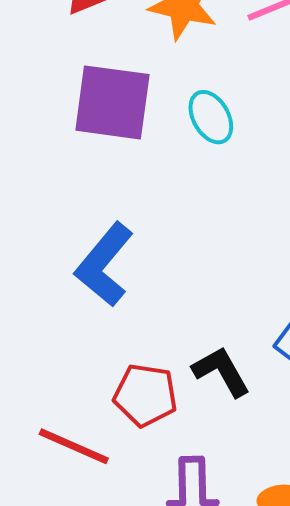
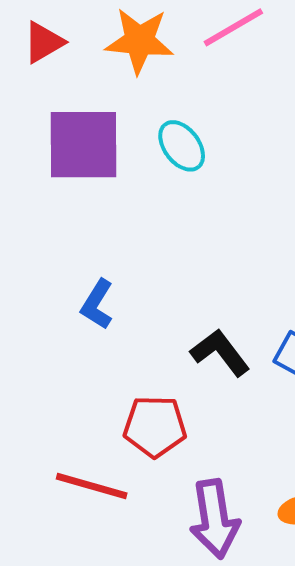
blue L-shape: (104, 265) -> (97, 304), size x0.6
black L-shape: (221, 371) -> (220, 353), moved

